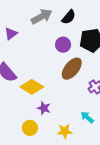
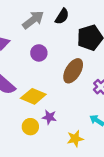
purple circle: (63, 45) -> (39, 53), moved
yellow circle: (30, 128) -> (30, 127), moved

